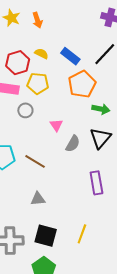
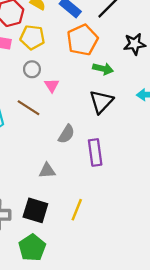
gray circle: (25, 110) -> (32, 69), moved
gray semicircle: (73, 144) -> (66, 134), moved
brown line: (35, 161) -> (28, 108), moved
gray triangle: (38, 199) -> (47, 171), moved

